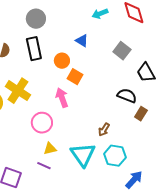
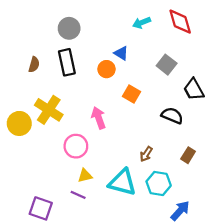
orange circle: (62, 61) -> (106, 69), moved
orange square: (75, 77) -> (131, 94), moved
brown rectangle: (141, 114) -> (188, 155), moved
cyan triangle: (83, 155) -> (122, 182), turned -40

